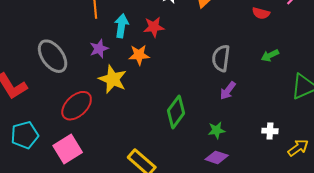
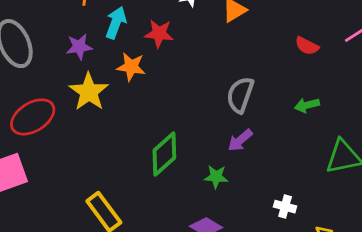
green star: (216, 130) -> (216, 177), moved

